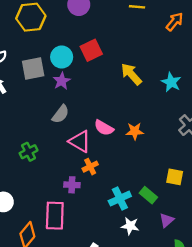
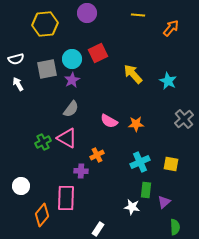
pink triangle: (80, 141) -> (67, 138), moved
green rectangle: (148, 195) -> (146, 190), moved, turned 56
cyan cross: (120, 199) -> (140, 162), moved

